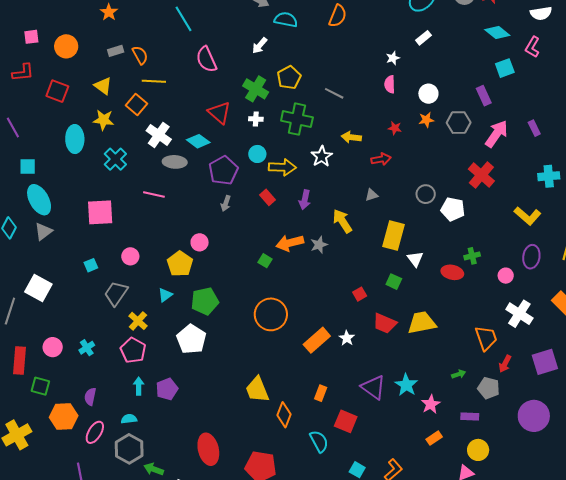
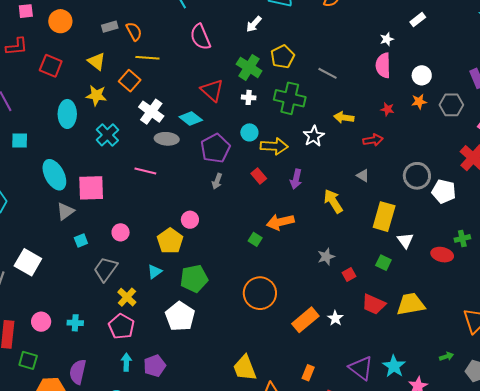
pink semicircle: (390, 84) -> (383, 65), size x1.4
gray circle: (426, 194) -> (417, 176), size x1.4
gray triangle: (372, 195) -> (363, 176), turned 48
cyan ellipse: (39, 200) -> (54, 175), moved
gray triangle: (43, 231) -> (65, 211), moved
gray star: (319, 245) -> (326, 257), moved
cyan cross: (87, 348) -> (75, 323), turned 35
purple semicircle: (90, 397) -> (78, 372), size x1.4

